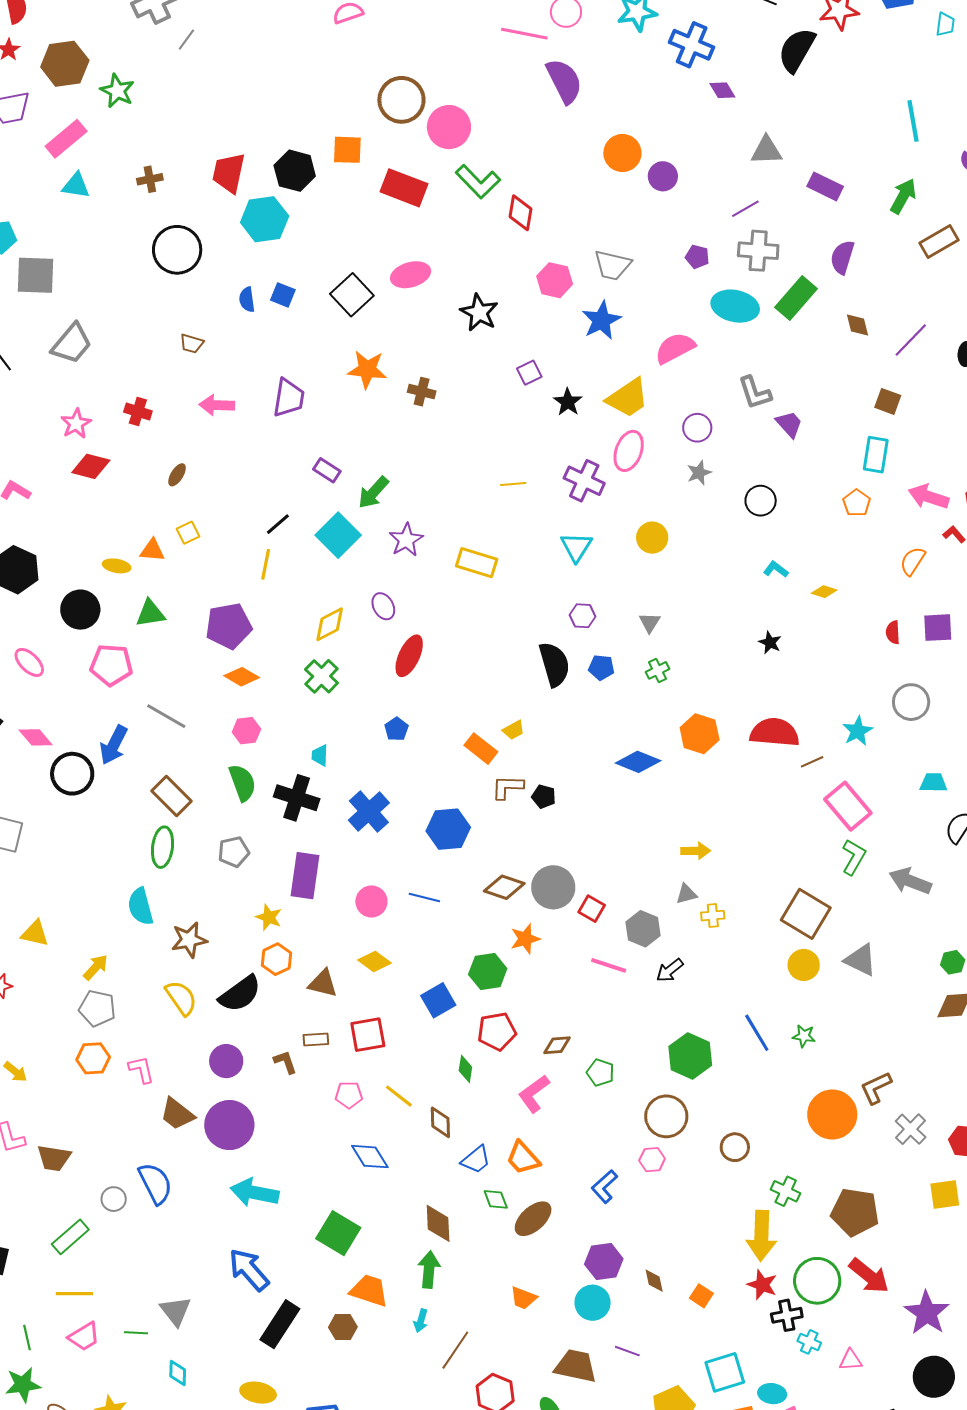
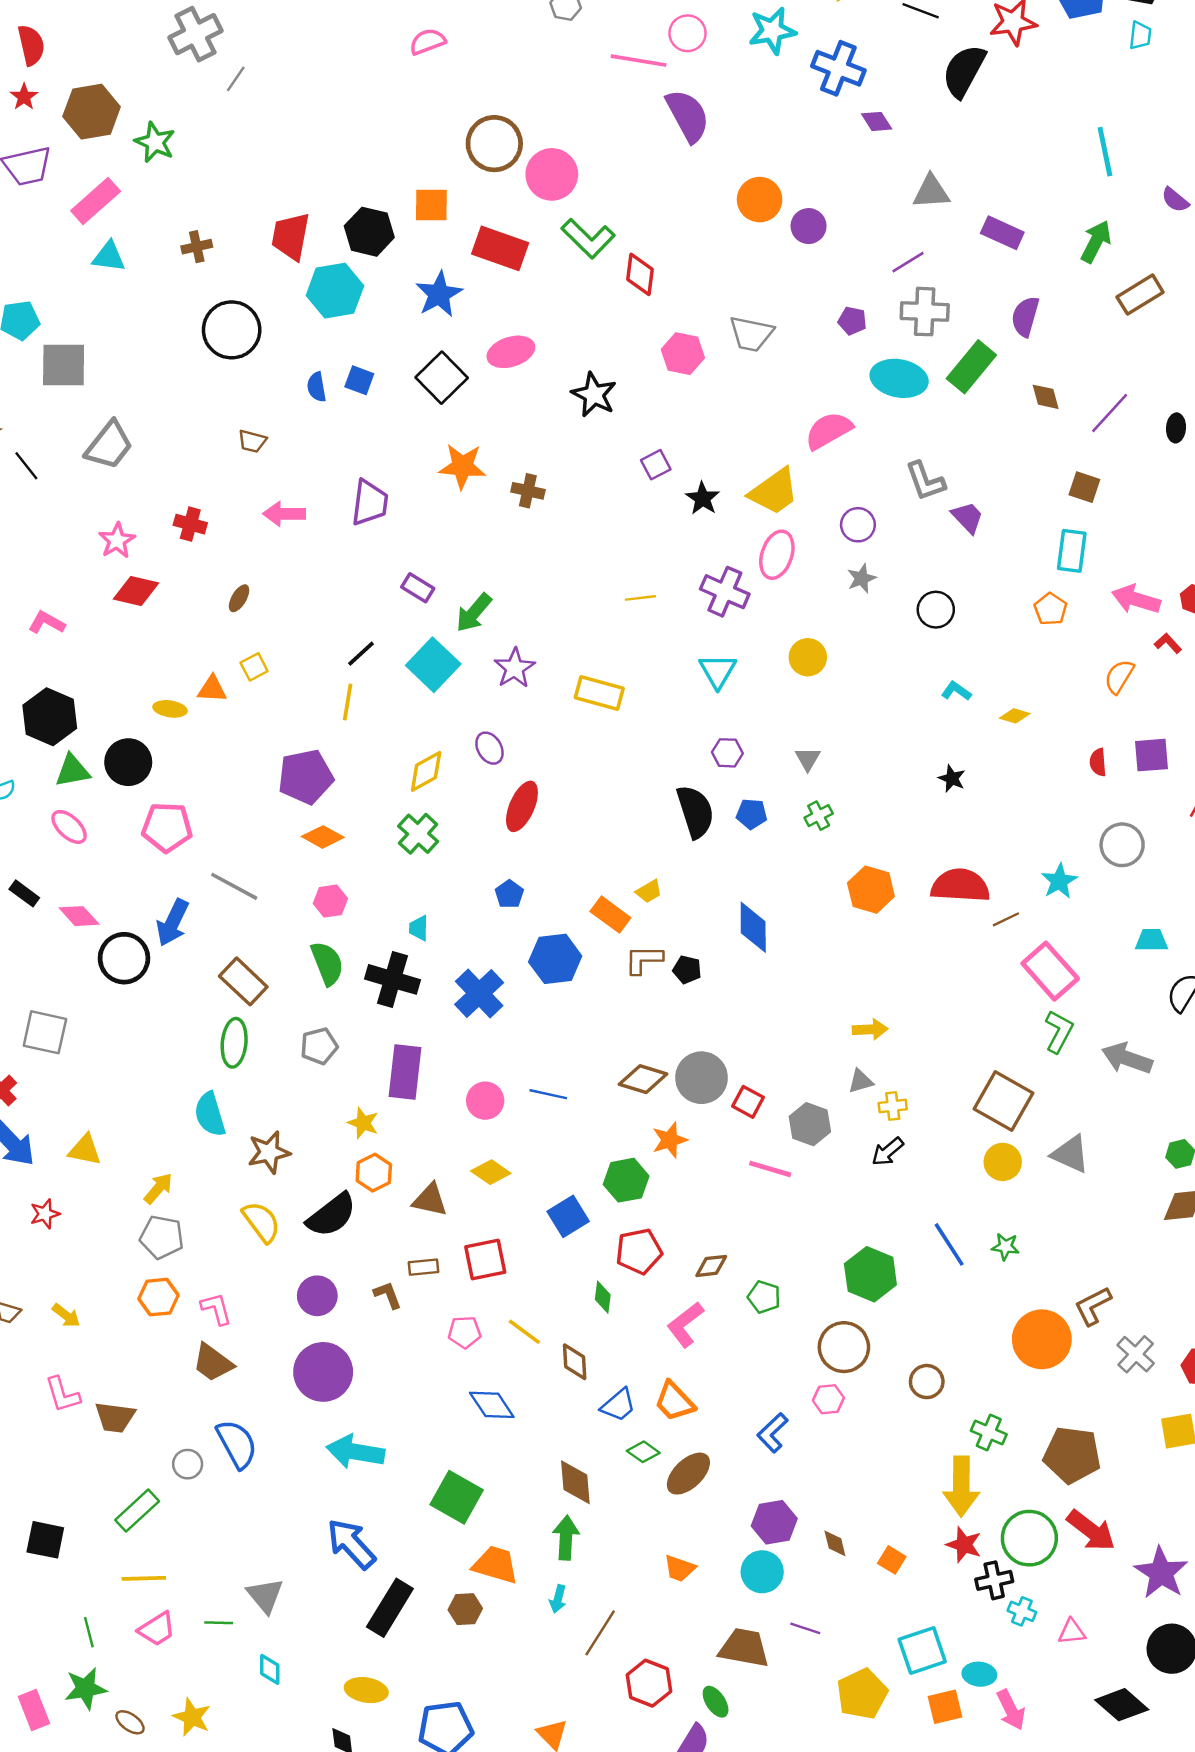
blue star: (601, 320) -> (439, 294), moved
green triangle: (150, 613) -> (72, 771), moved
blue diamond: (638, 762) -> (753, 927), moved, turned 69
blue hexagon: (448, 829) -> (555, 959), moved
black arrow: (670, 970) -> (888, 1152), moved
brown trapezoid: (177, 1114) -> (213, 1363), moved
green diamond: (496, 1199) -> (643, 1452), turned -32

